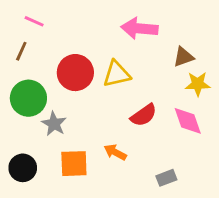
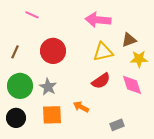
pink line: (34, 21) -> (32, 15), moved
brown line: (21, 51) -> (15, 52), moved
yellow triangle: (117, 74) -> (103, 52), moved
green circle: (28, 98) -> (20, 86), moved
gray star: (54, 124) -> (48, 87), moved

